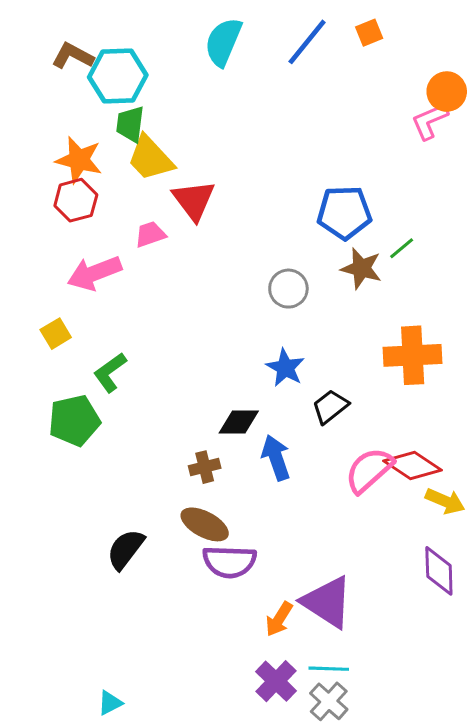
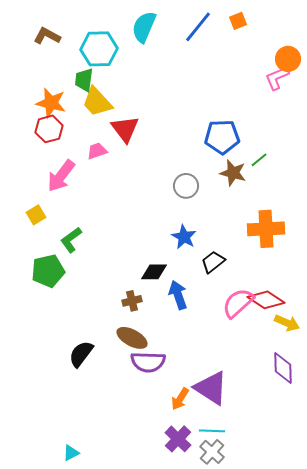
cyan hexagon: (118, 76) -> (99, 49), moved
pink arrow: (94, 273) -> (61, 176), turned -32

